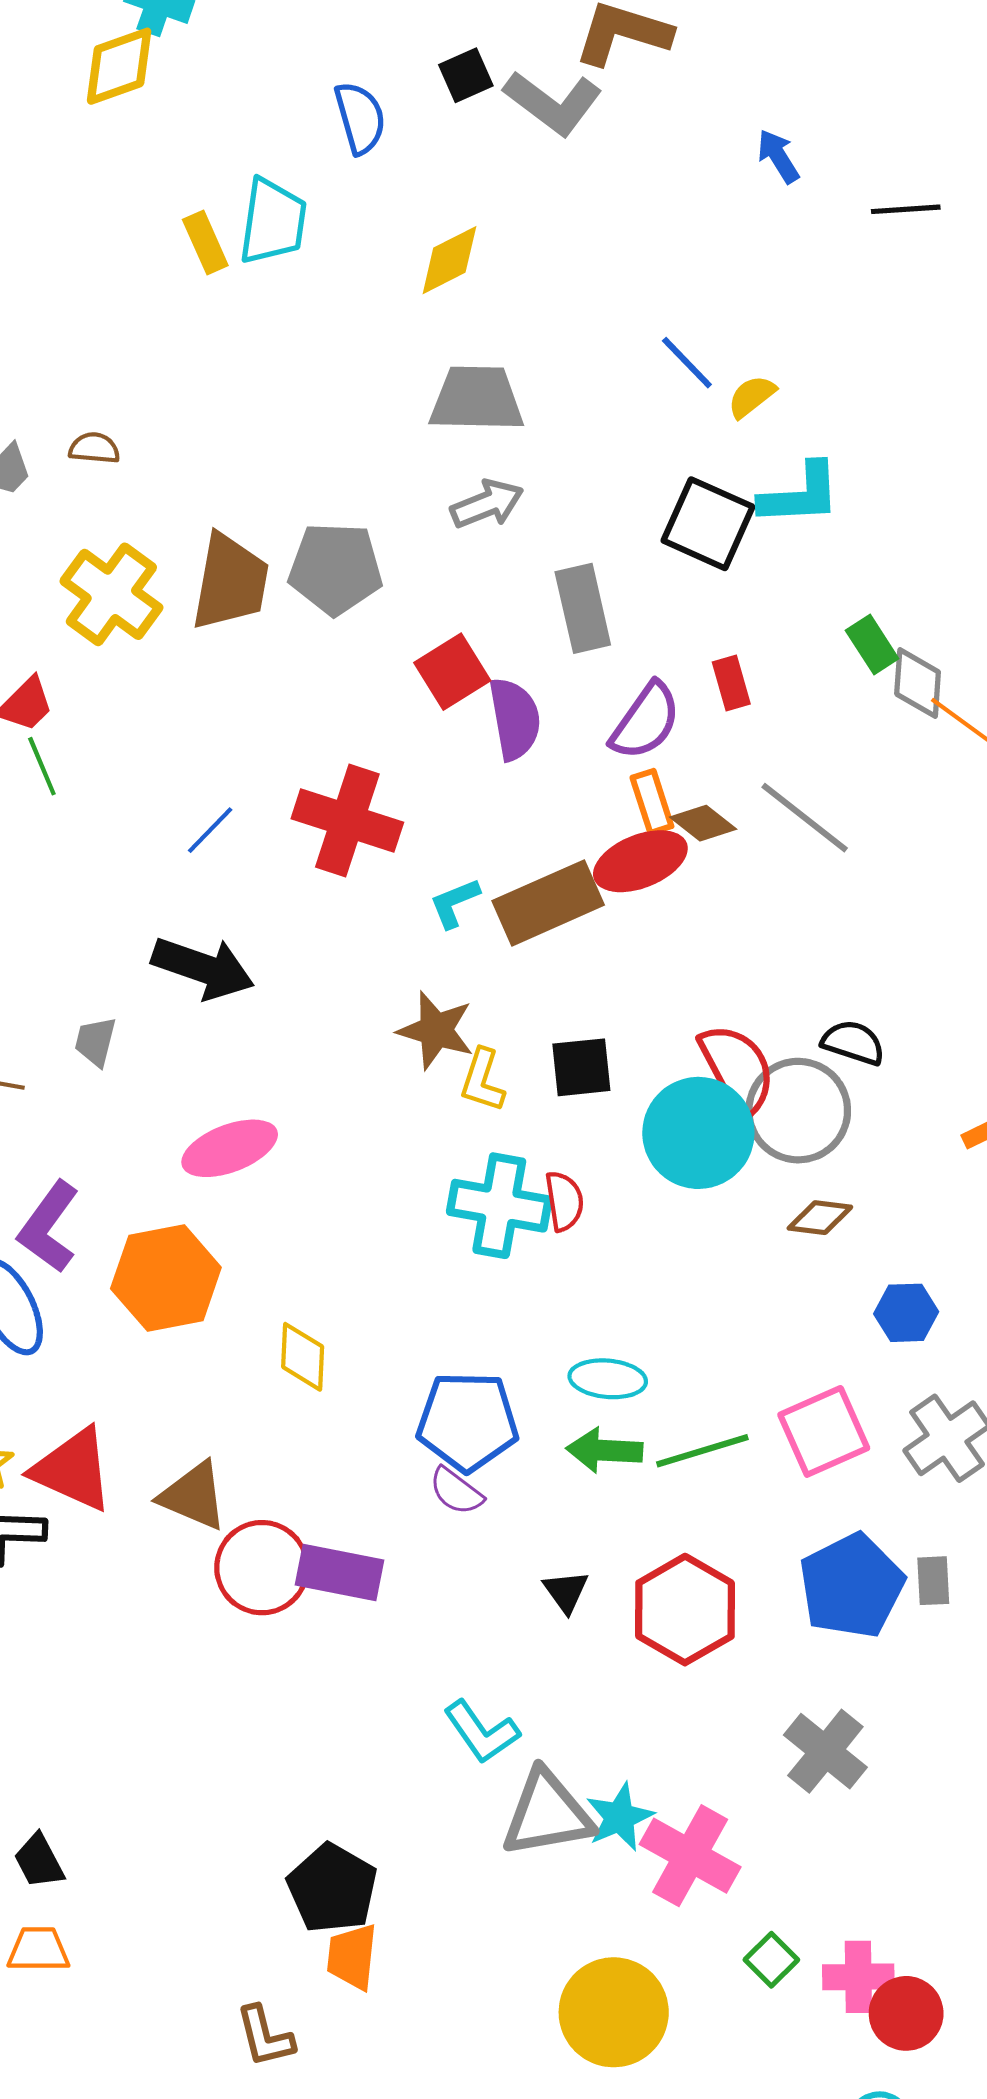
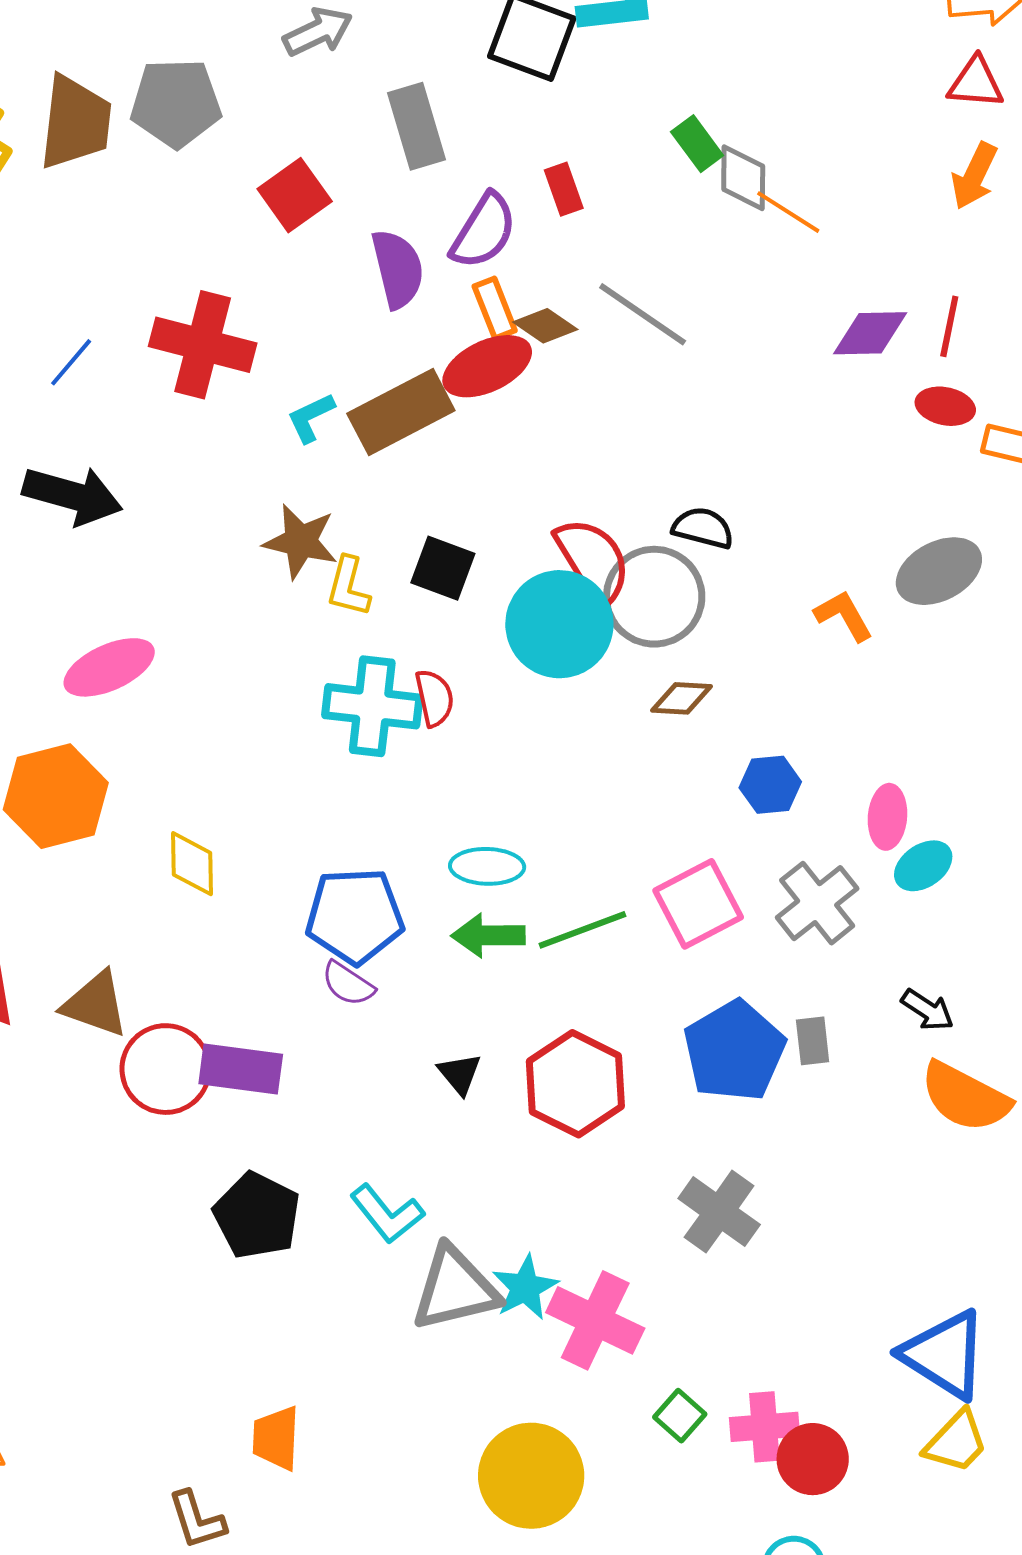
purple semicircle: (515, 719) -> (398, 269), moved
black square: (581, 1067) -> (443, 568), turned 30
black pentagon: (332, 1888) -> (257, 1215), moved

